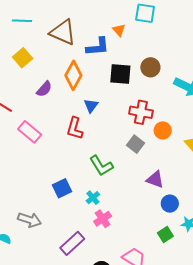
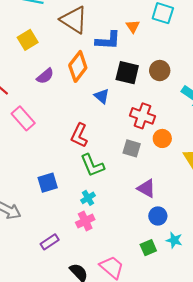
blue triangle: (91, 106) -> (102, 96), moved, turned -35
red L-shape: (75, 128) -> (79, 135), moved
gray square: (136, 144) -> (132, 148), turned -30
cyan cross: (93, 198) -> (88, 198), moved
purple rectangle: (72, 243) -> (50, 242), size x0.7

